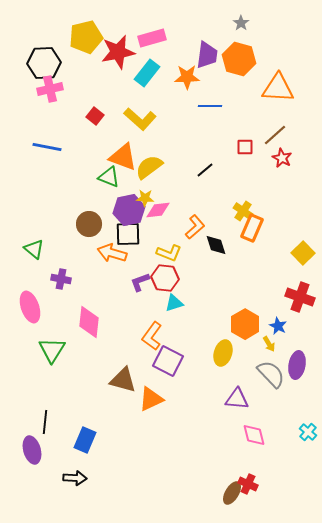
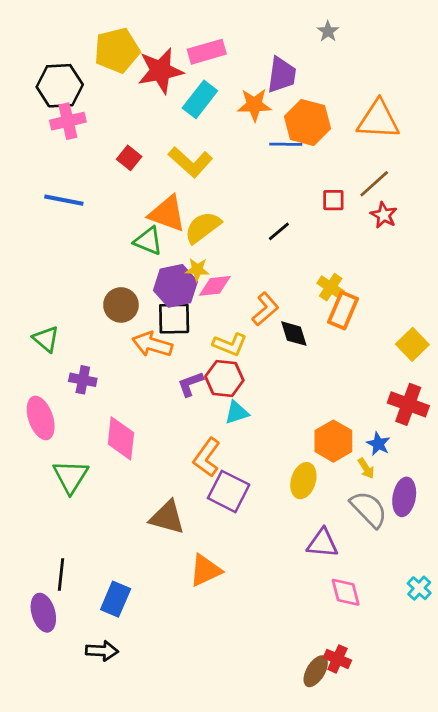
orange hexagon: (239, 59) -> (308, 122), moved
orange triangle: (151, 399) -> (205, 570), moved

